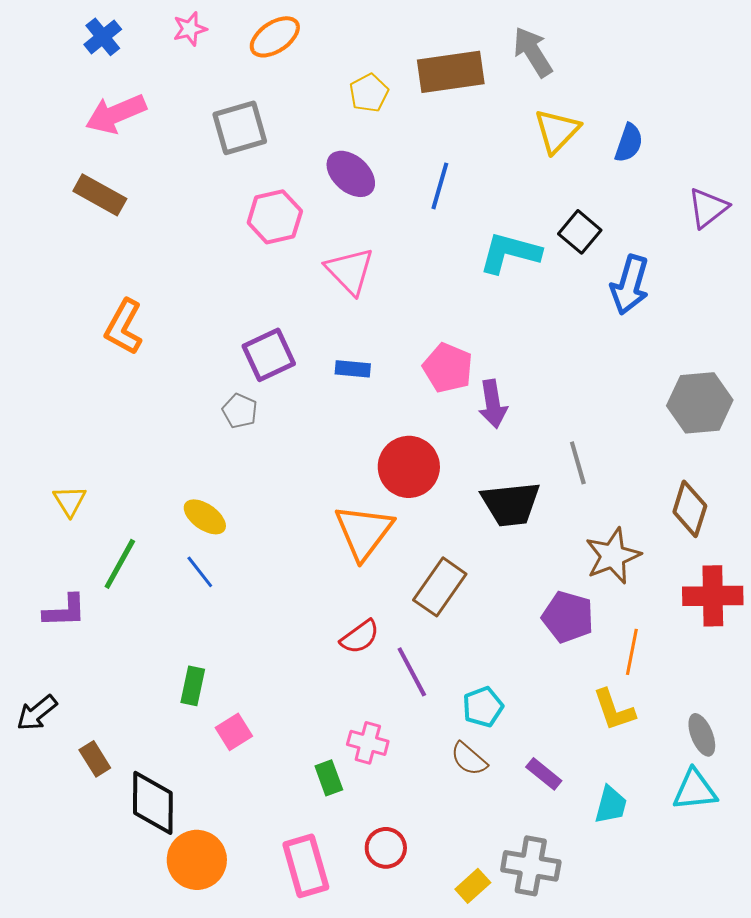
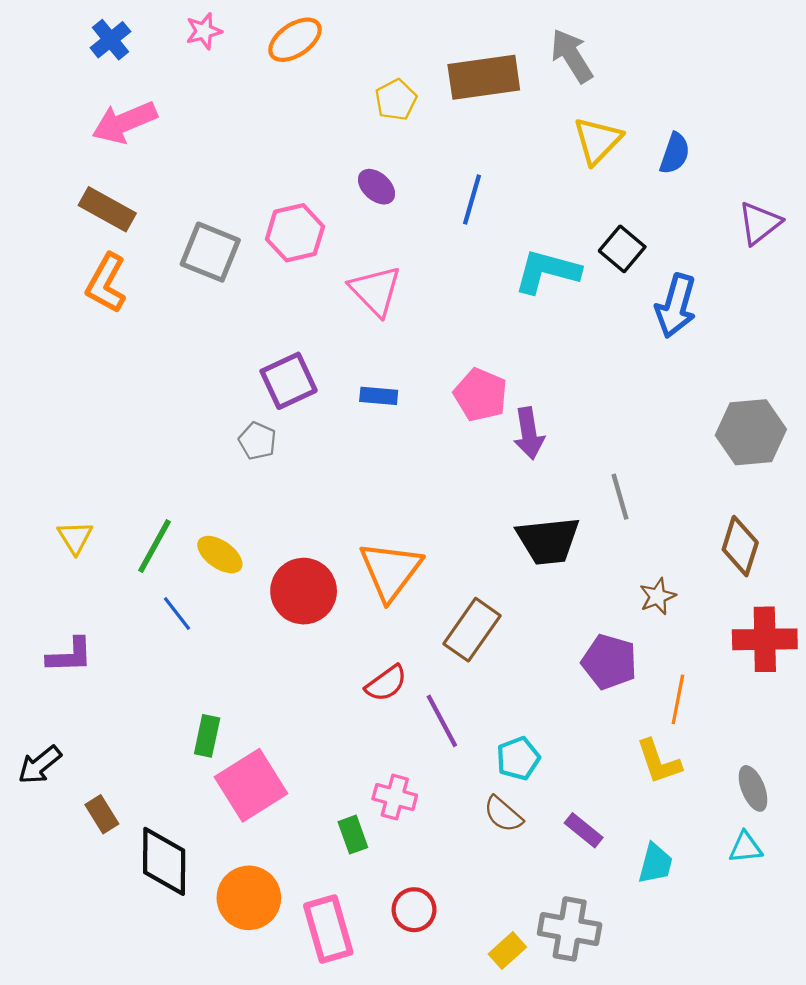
gray square: (240, 128) -> (210, 252), moved, turned 38
purple ellipse: (351, 174) -> (377, 187), size x0.7
orange L-shape: (124, 327) -> (106, 283), moved
red circle: (409, 467) -> (304, 591), moved
brown star: (613, 556) -> (658, 596), size x0.6
green line: (120, 564) -> (154, 546), moved
blue line: (200, 572) -> (177, 614), moved
pink square: (234, 732) -> (251, 785), size x1.8
cyan triangle: (695, 790) -> (746, 847), size x0.7
orange circle: (197, 860) -> (249, 898), moved

